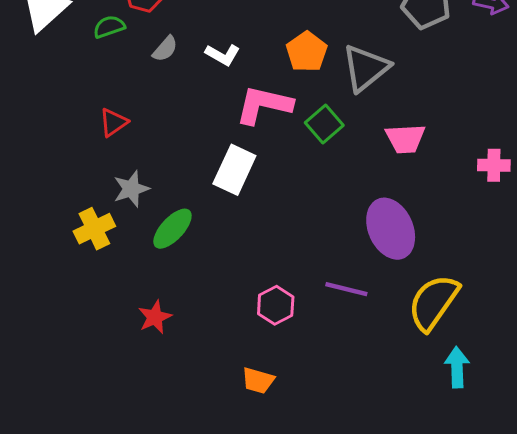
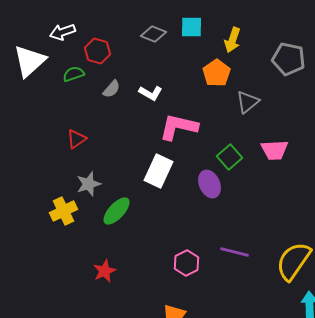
orange pentagon: (307, 52) -> (217, 73), moved
gray triangle: (366, 68) -> (248, 102), size x0.7
green square: (324, 124) -> (230, 157), moved
purple ellipse: (391, 229) -> (210, 184), moved, size x0.7

